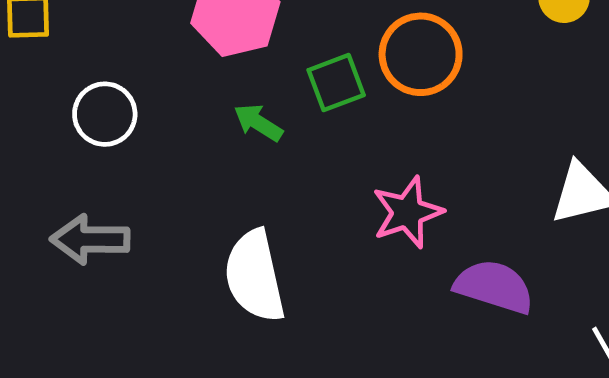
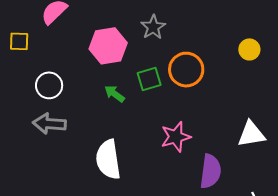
gray arrow: (90, 239) -> (49, 124), moved
purple semicircle: (494, 287) -> (211, 171), turned 76

